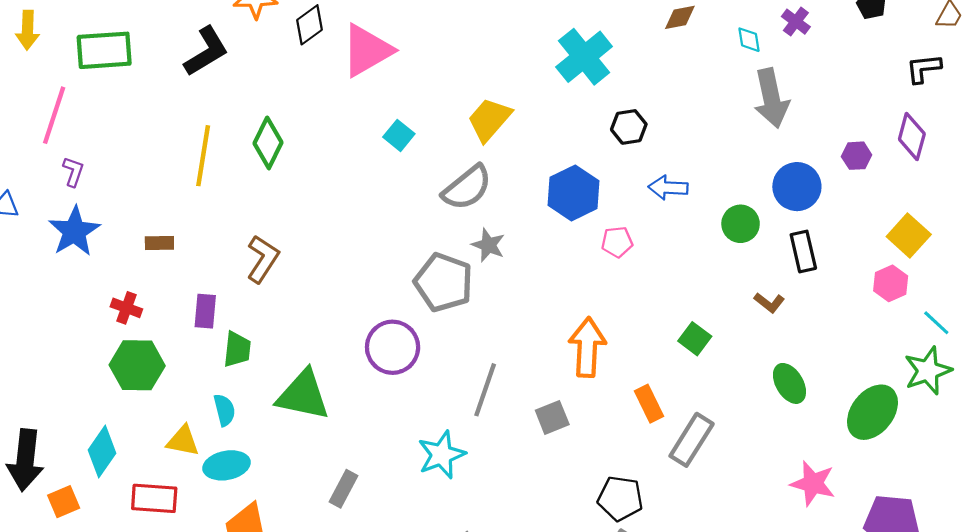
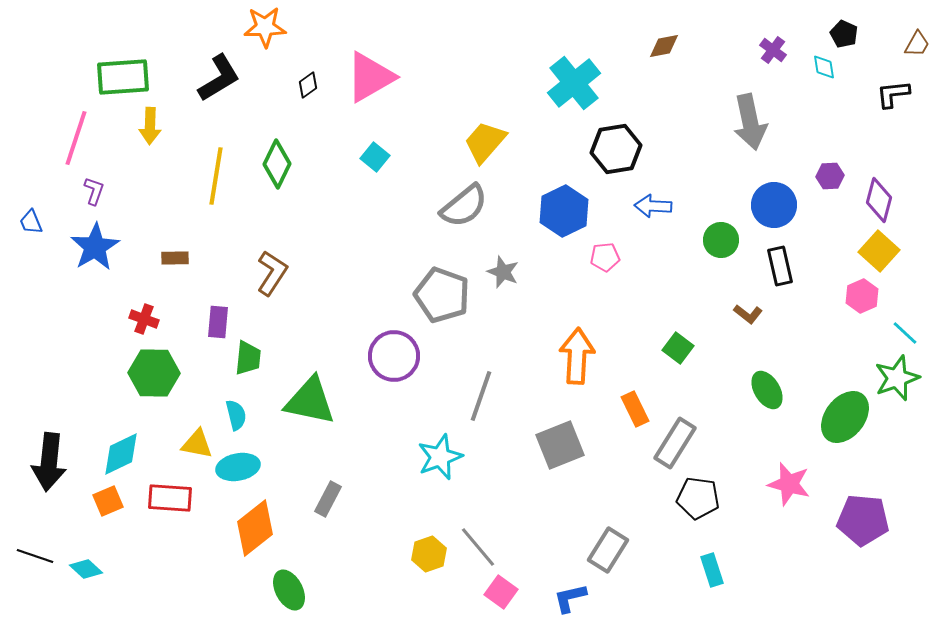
black diamond: (310, 25) -> (308, 85), moved, size x0.7
yellow arrow: (28, 30) -> (150, 126), moved
cyan diamond: (749, 40) -> (824, 67), moved
black hexagon: (629, 127) -> (616, 149), size x1.5
cyan square: (399, 135) -> (375, 157), moved
purple diamond: (912, 137) -> (879, 200), moved
gray star: (488, 245) -> (503, 272), moved
gray square: (552, 417) -> (560, 445), moved, size x1.5
cyan diamond: (102, 452) -> (121, 454), turned 30
gray rectangle: (344, 489) -> (328, 499), moved
black pentagon: (620, 498) -> (698, 498), moved
orange square: (64, 502) -> (108, 501), moved

